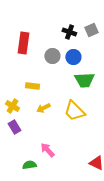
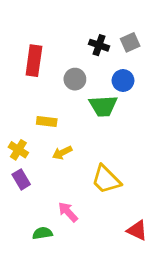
blue circle: (73, 57) -> (123, 81), moved
green trapezoid: (84, 80) -> (103, 106), moved
yellow trapezoid: (74, 111) -> (106, 179), moved

